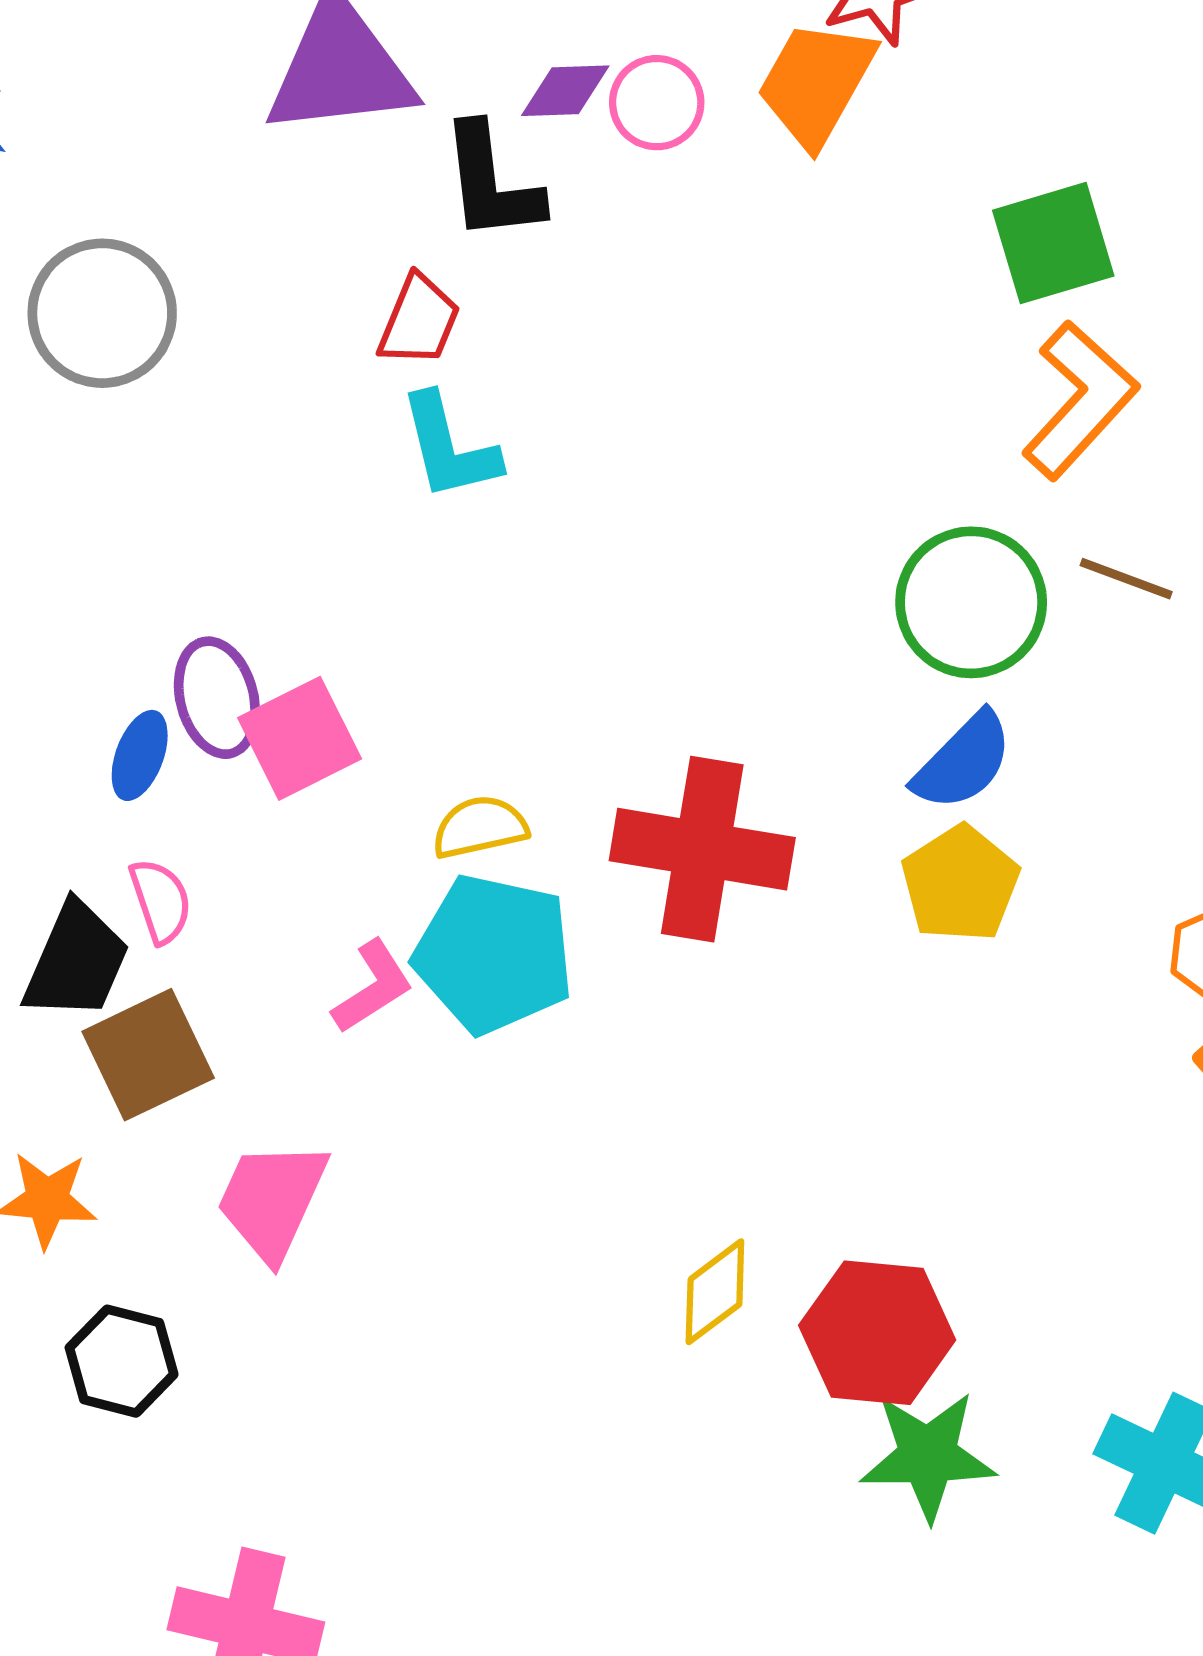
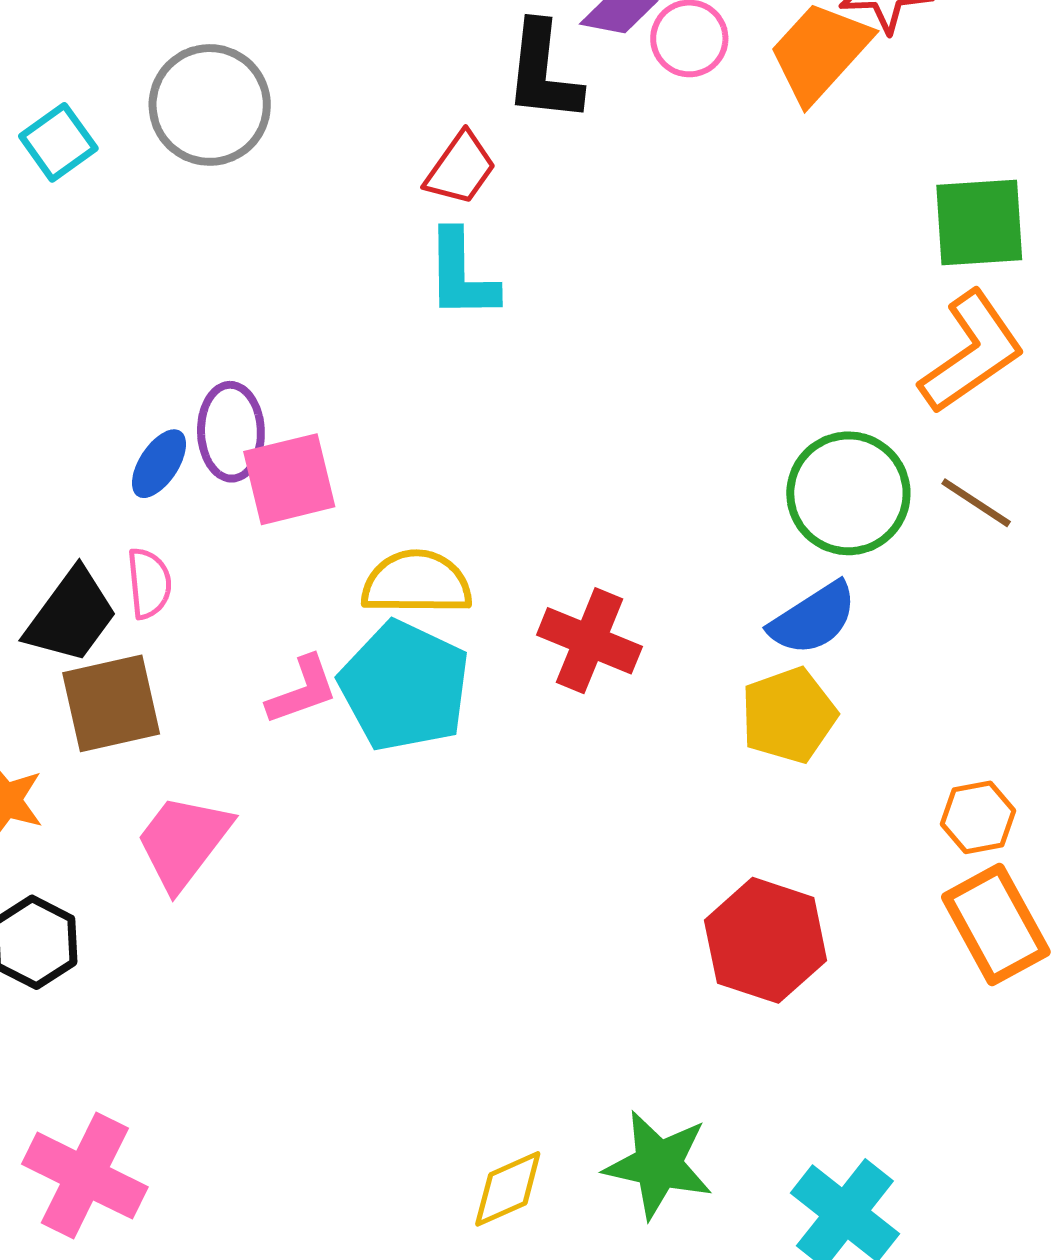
yellow semicircle: (480, 827) -> (417, 583), size x1.4
red cross: (702, 849) -> (589, 641), size x0.7
yellow diamond: (715, 1292) -> (508, 1189), moved
red hexagon: (877, 1333) -> (766, 940), moved

